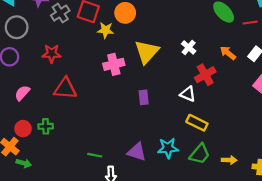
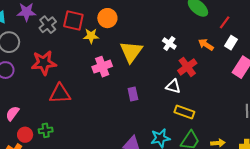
red line: (250, 23) -> (225, 22), moved, turned -40
red star: (52, 54) -> (44, 63), size x1.4
pink semicircle: (22, 93) -> (12, 113), moved

